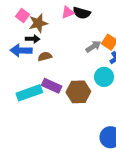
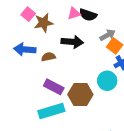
black arrow: (33, 39) -> (72, 42), moved, size x1.5
gray arrow: (93, 46) -> (107, 35), moved
cyan rectangle: (29, 93) -> (51, 111), moved

